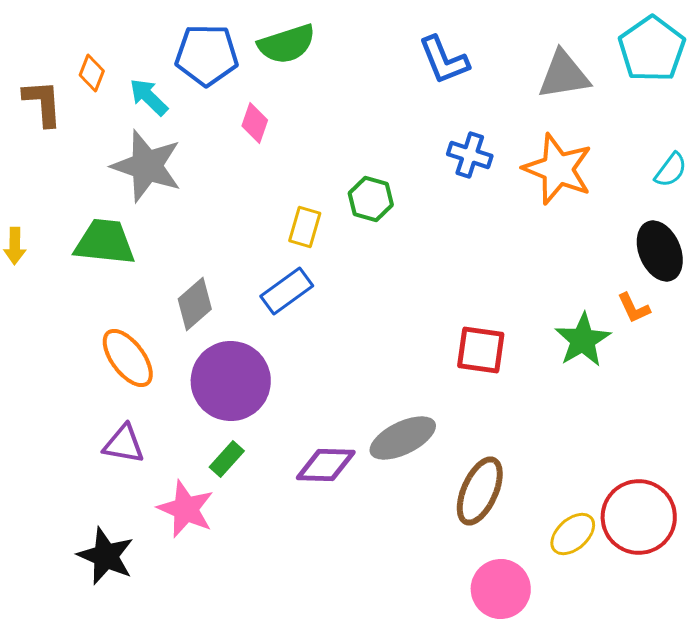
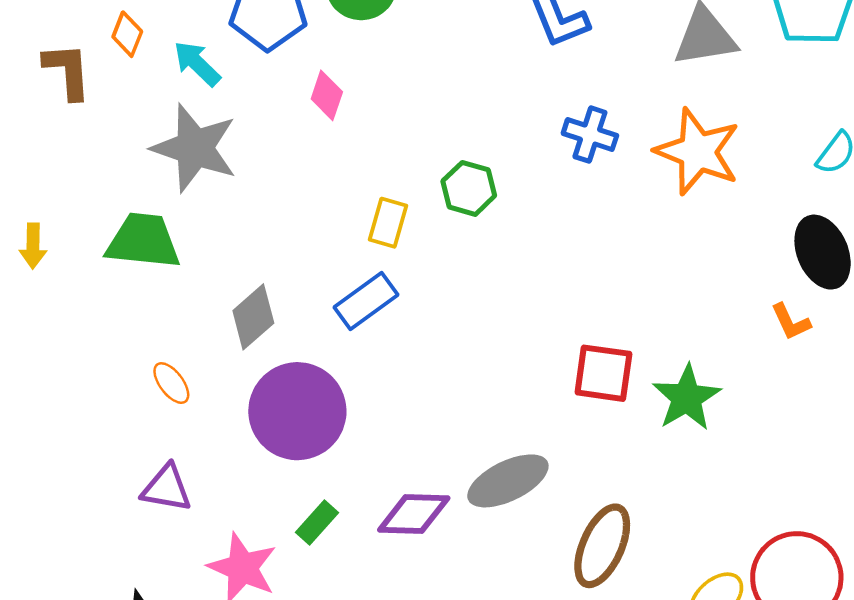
green star: (583, 340) -> (687, 398), moved
orange ellipse: (128, 358) -> (171, 383), size x0.6
green rectangle: (227, 459) -> (317, 523), moved

